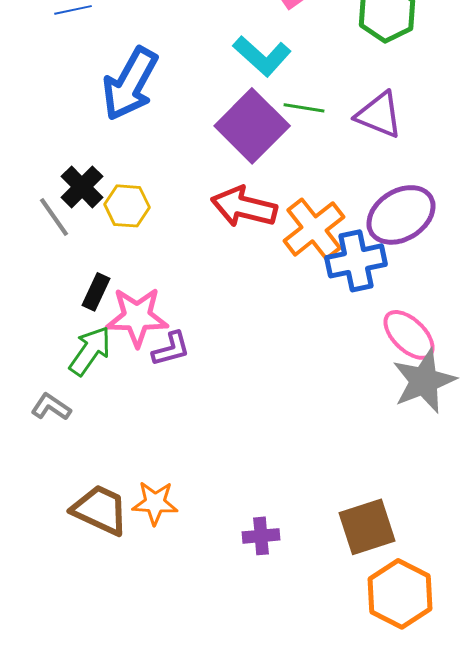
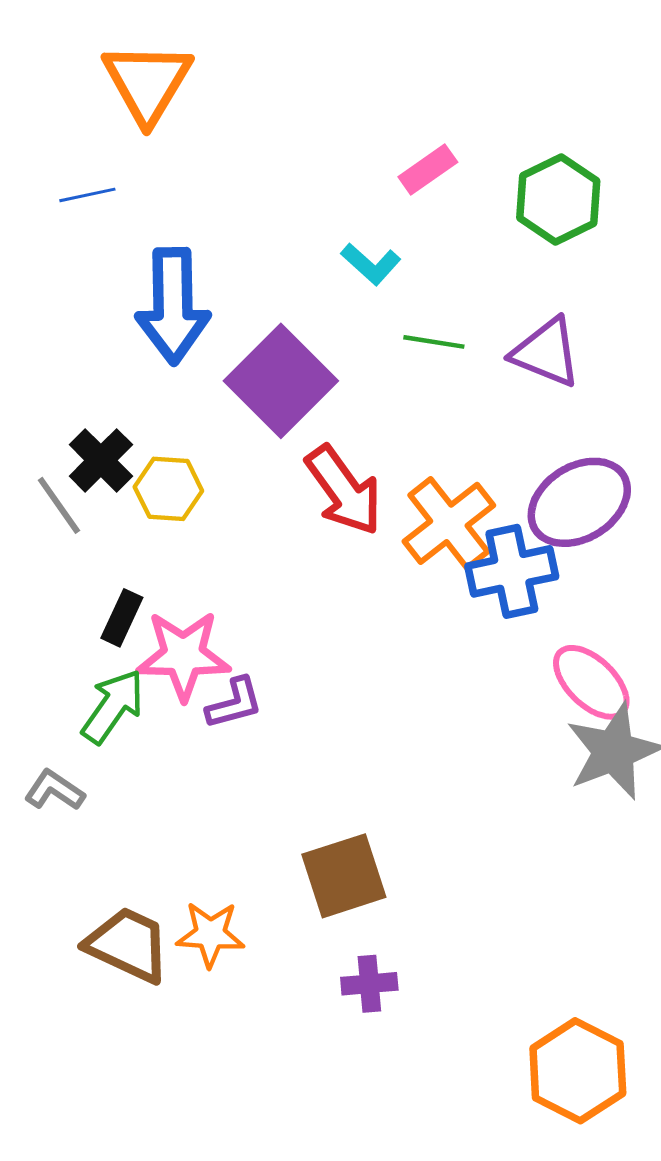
cyan L-shape: (262, 56) -> (371, 264), size x0.7
blue arrow: (130, 84) -> (173, 306), turned -30
purple square: (252, 126) -> (281, 381), moved
red arrow: (244, 207) -> (344, 490), turned -140
brown square: (367, 527) -> (344, 876), moved

